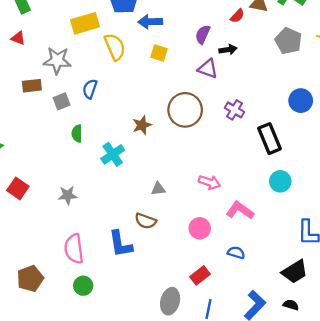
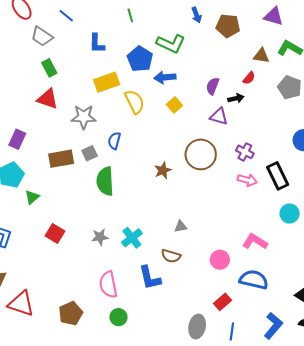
red semicircle: (237, 16) -> (249, 78), moved
red triangle: (18, 38) -> (48, 99), size x1.6
yellow square: (159, 53) -> (174, 105), turned 35
brown rectangle: (32, 86) -> (61, 159), moved, size x1.4
green semicircle: (77, 133) -> (105, 181), size x1.8
cyan cross: (113, 154) -> (132, 238), moved
pink arrow: (209, 182) -> (247, 180), moved
blue semicircle: (236, 253) -> (254, 280), size x1.8

